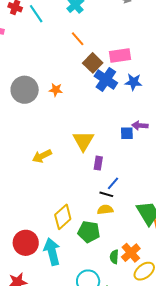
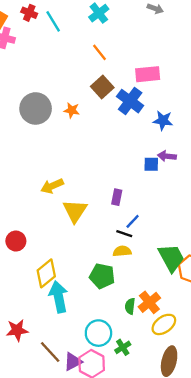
brown square: (93, 63) -> (102, 87), moved
blue star: (133, 82) -> (163, 120), moved
yellow triangle: (83, 141) -> (75, 211), moved
yellow diamond: (63, 217) -> (46, 273), moved
red circle: (26, 243) -> (16, 241), moved, size x0.7

